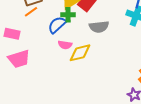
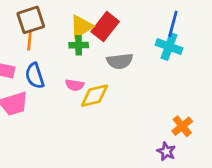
orange line: (31, 12) -> (29, 41), turned -48
blue semicircle: (57, 25) -> (35, 76), moved, turned -66

